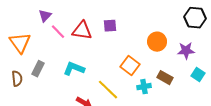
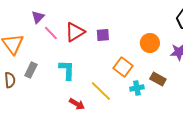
purple square: (110, 26) -> (103, 35), moved
red triangle: (82, 31) -> (75, 32), turned -40
cyan L-shape: (74, 69) -> (67, 70), turned 70

